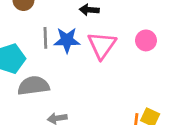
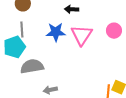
gray line: (45, 38) -> (22, 29), moved

